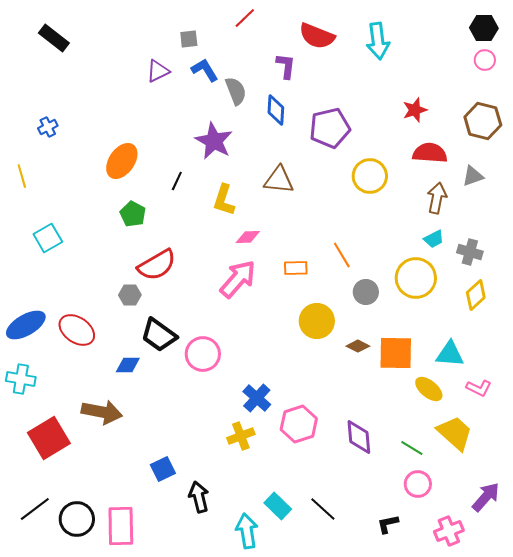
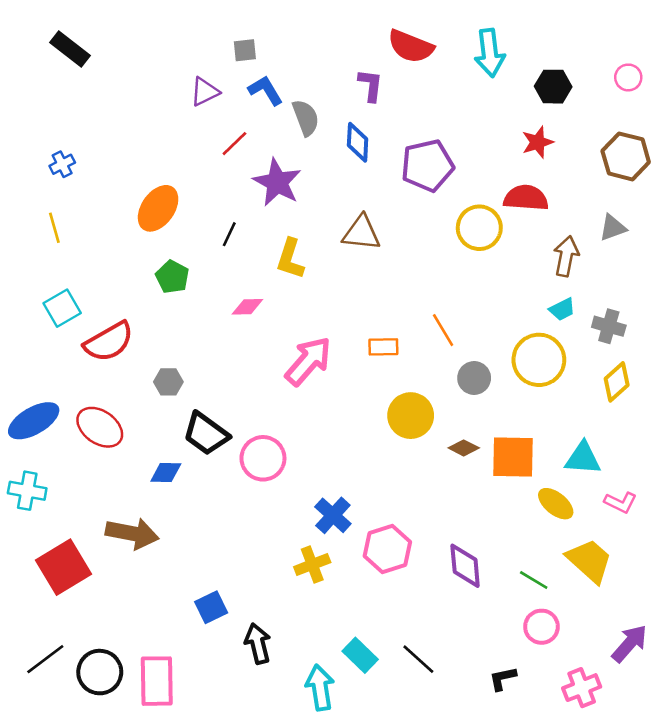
red line: (245, 18) -> (234, 144), moved
black hexagon: (484, 28) -> (553, 87), moved
red semicircle: (430, 153) -> (526, 198), moved
yellow line: (22, 176) -> (54, 228), moved
pink diamond: (248, 237) -> (247, 307), moved
red semicircle: (157, 265) -> (109, 342), moved

